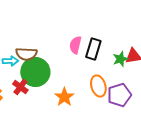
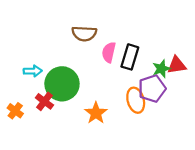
brown semicircle: (26, 54) -> (84, 34), moved
purple pentagon: (119, 95) -> (152, 89), moved

